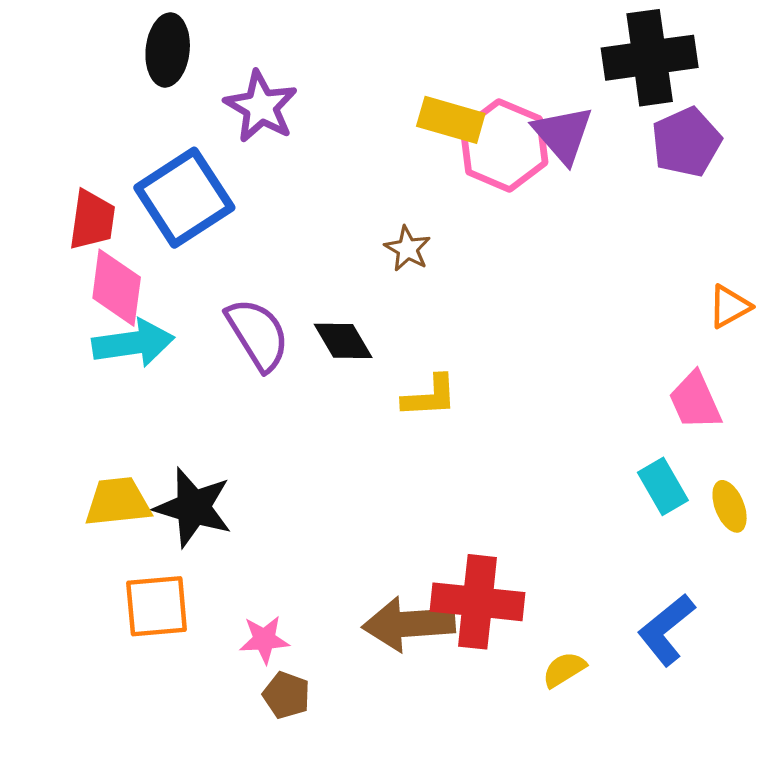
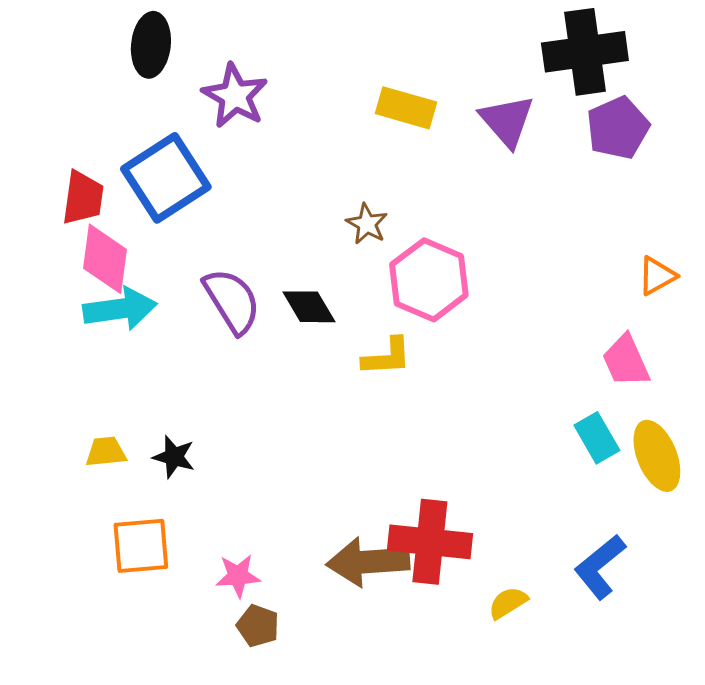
pink hexagon: (504, 145) -> (429, 280), moved
yellow trapezoid: (118, 502) -> (106, 452), size x0.7
yellow ellipse: (730, 506) -> (657, 456), size x1.5
black star: (193, 507) -> (174, 457), size x0.6

